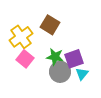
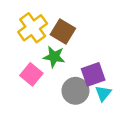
yellow cross: (21, 37) -> (33, 28), moved
green star: (55, 57) -> (54, 57), moved

